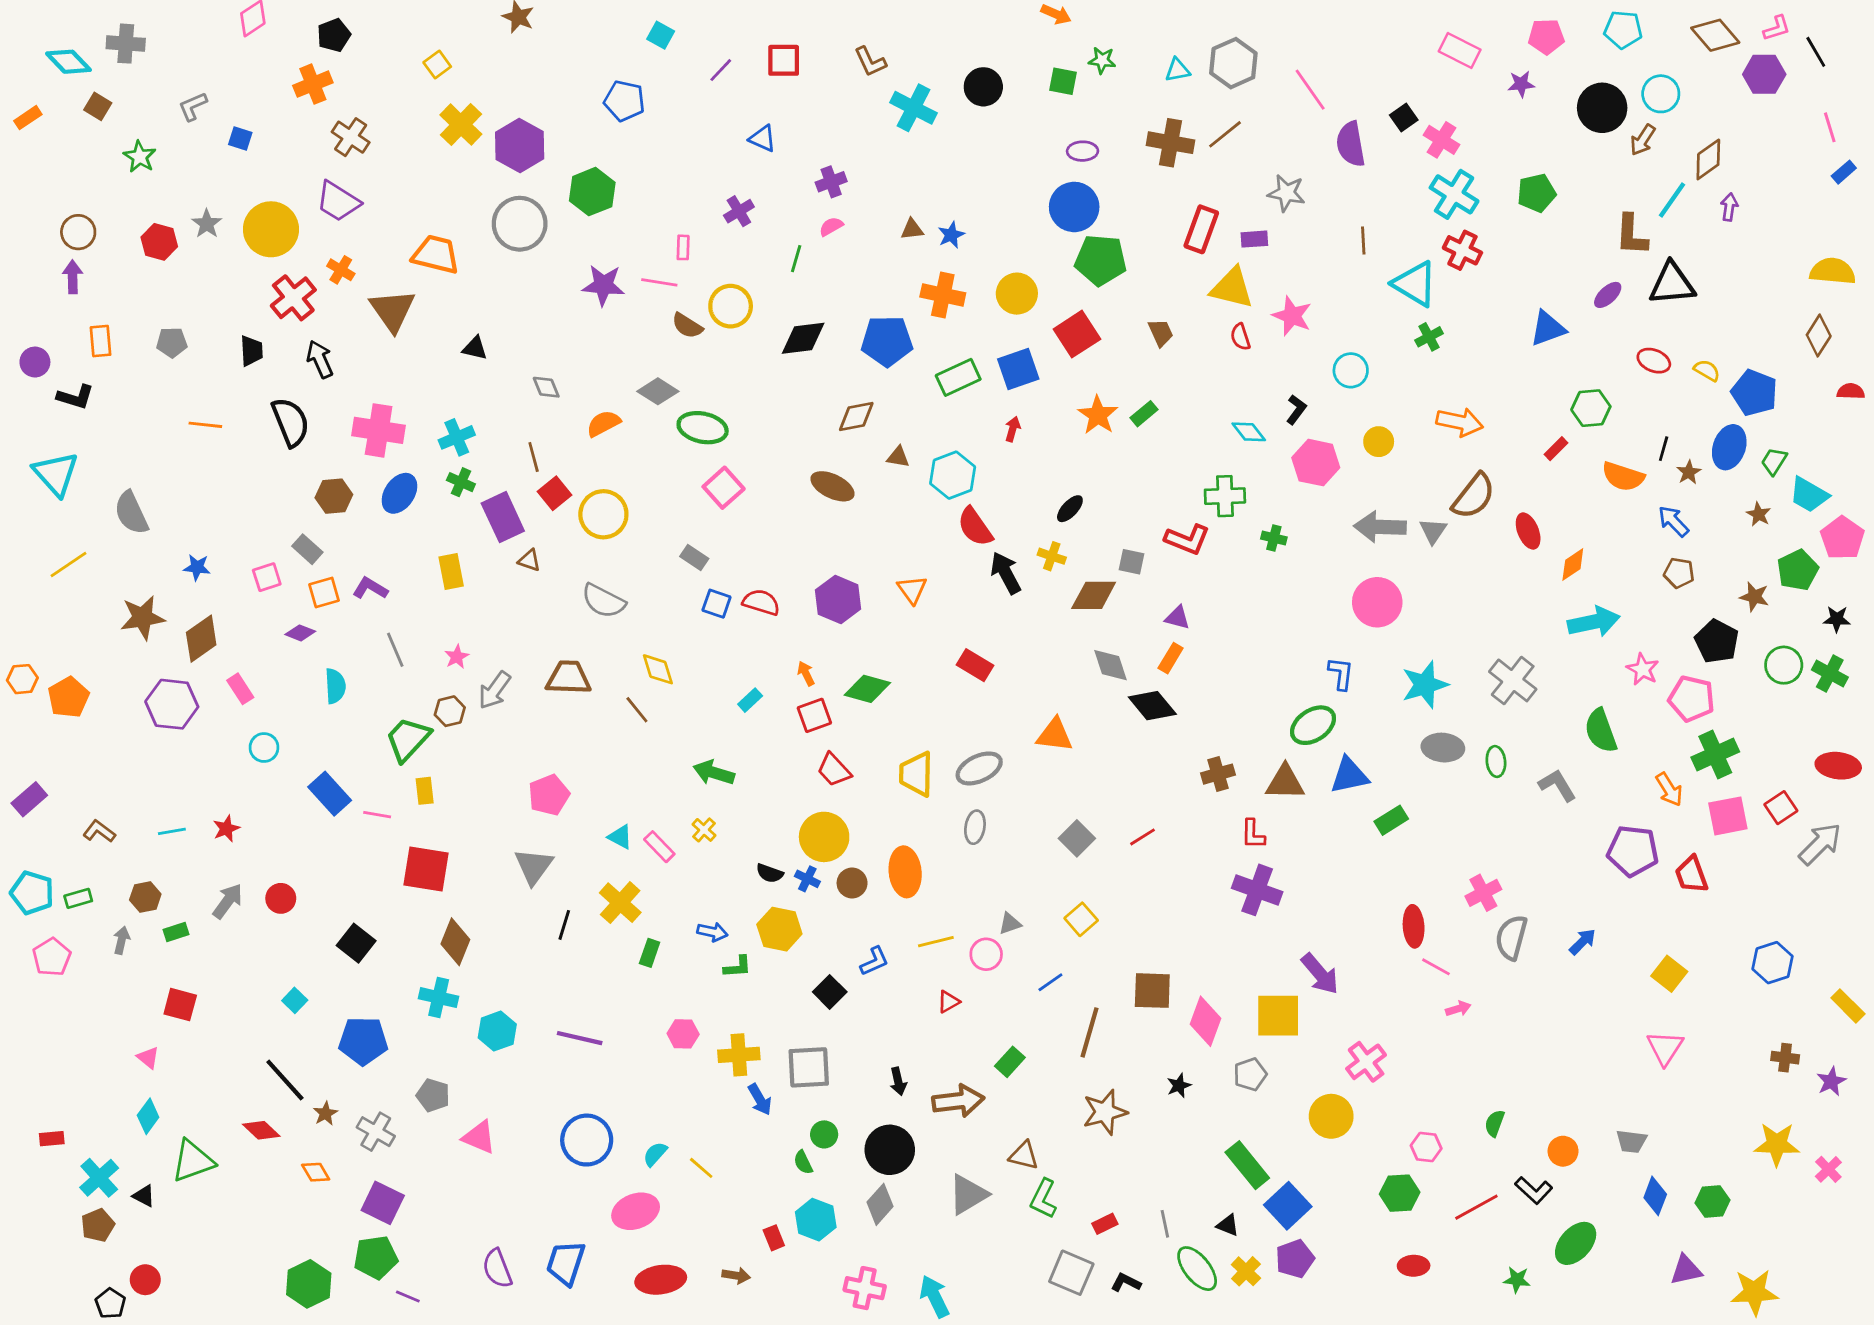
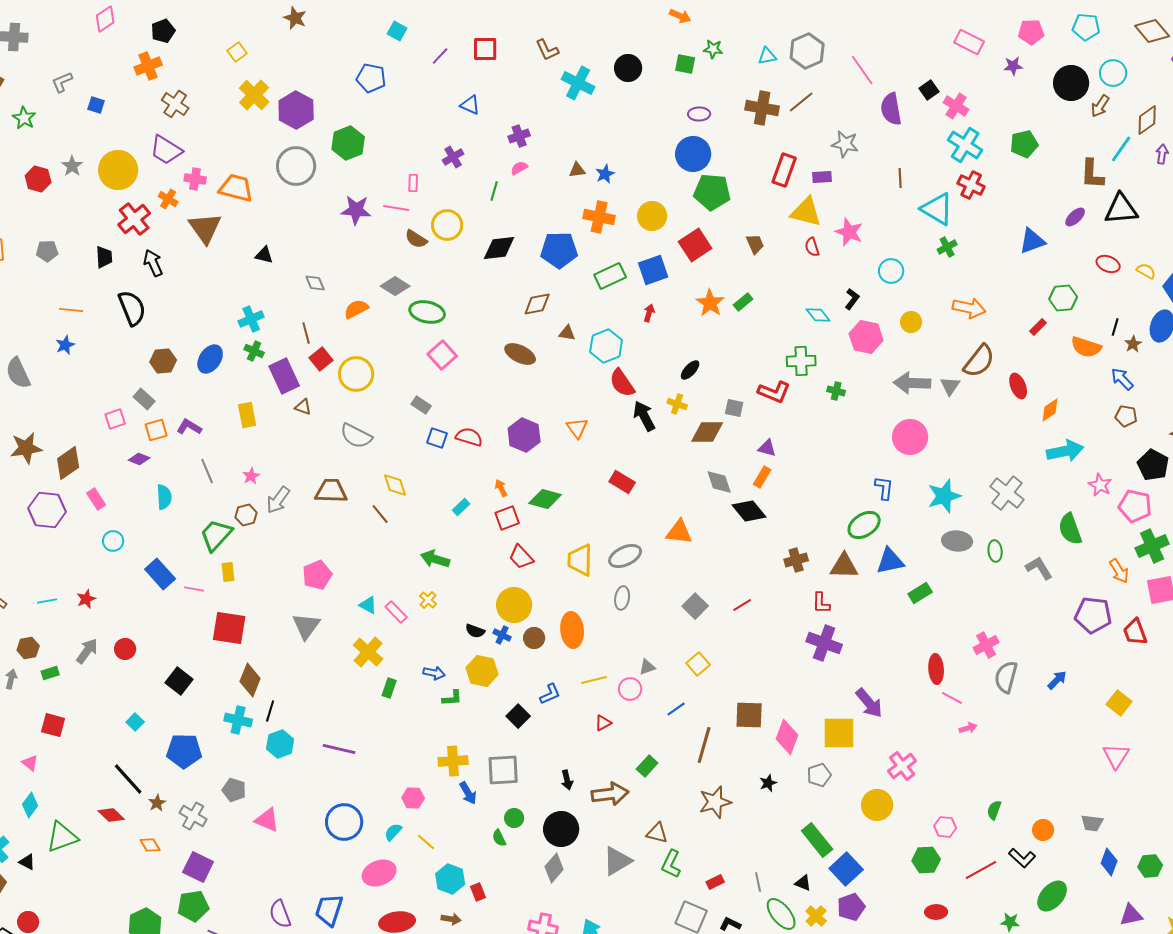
pink cross: (379, 430) -> (195, 179), moved, size x0.6
blue star: (197, 567) -> (65, 345), moved, turned -30
black line: (564, 925) -> (270, 711), moved
pink hexagon: (683, 1034) -> (413, 798), moved
cyan hexagon: (816, 1220) -> (450, 879), moved

